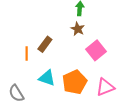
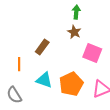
pink square: (96, 50) -> (92, 53), turned -30
orange line: (27, 53) -> (19, 64), moved

